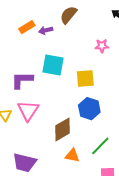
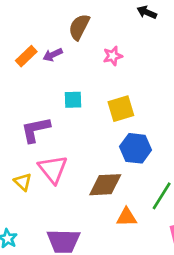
pink star: (102, 46) -> (113, 56), moved
cyan square: (53, 65) -> (73, 100), size x0.6
brown diamond: (62, 129) -> (105, 185), turned 40

